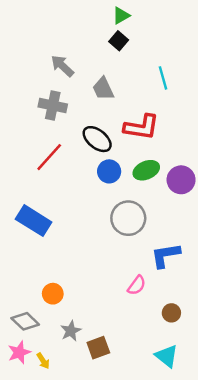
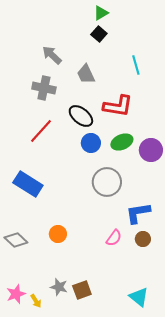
orange circle: (53, 294) -> (58, 234), moved
brown circle: (171, 313) -> (143, 239), moved
gray diamond: (25, 321) -> (16, 240), moved
gray star: (71, 331) -> (59, 287), moved, turned -30

